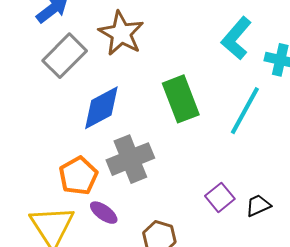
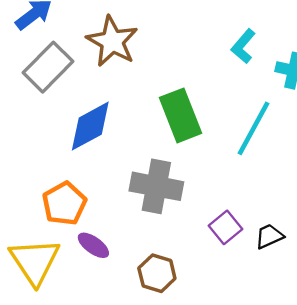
cyan L-shape: (236, 38) -> (243, 46), size x0.7
gray cross: (130, 159) -> (156, 186), moved, turned 33

